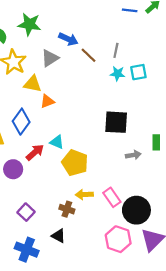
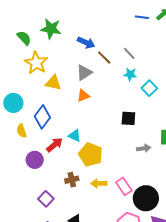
gray line: (116, 50) -> (129, 53), turned -56
gray triangle: (50, 58) -> (84, 73), moved
cyan square: (138, 72) -> (149, 88), moved, turned -35
orange triangle: (47, 101) -> (83, 96), moved
black square: (116, 122) -> (128, 118), size x0.7
brown cross: (67, 209) -> (72, 180), moved, turned -32

